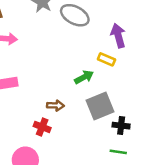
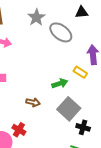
gray square: (100, 106) -> (69, 109), turned -35
red cross: (42, 127) -> (19, 130), moved

